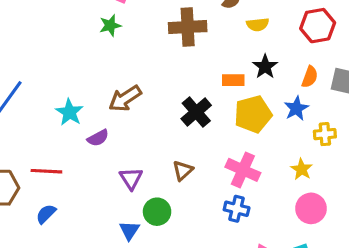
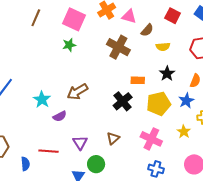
brown cross: (188, 27) -> (118, 47), turned 30
orange rectangle: (233, 80) -> (138, 80), moved
yellow star: (302, 169) -> (184, 132), moved
red line: (46, 171) -> (48, 151), moved
blue cross: (237, 209) -> (156, 169), moved
blue semicircle: (46, 214) -> (25, 164), turned 128

